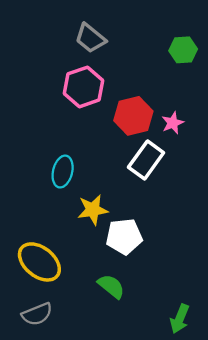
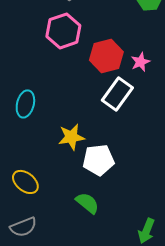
cyan ellipse: (63, 172) -> (25, 104), moved
yellow ellipse: (39, 262) -> (25, 182), size x0.7

